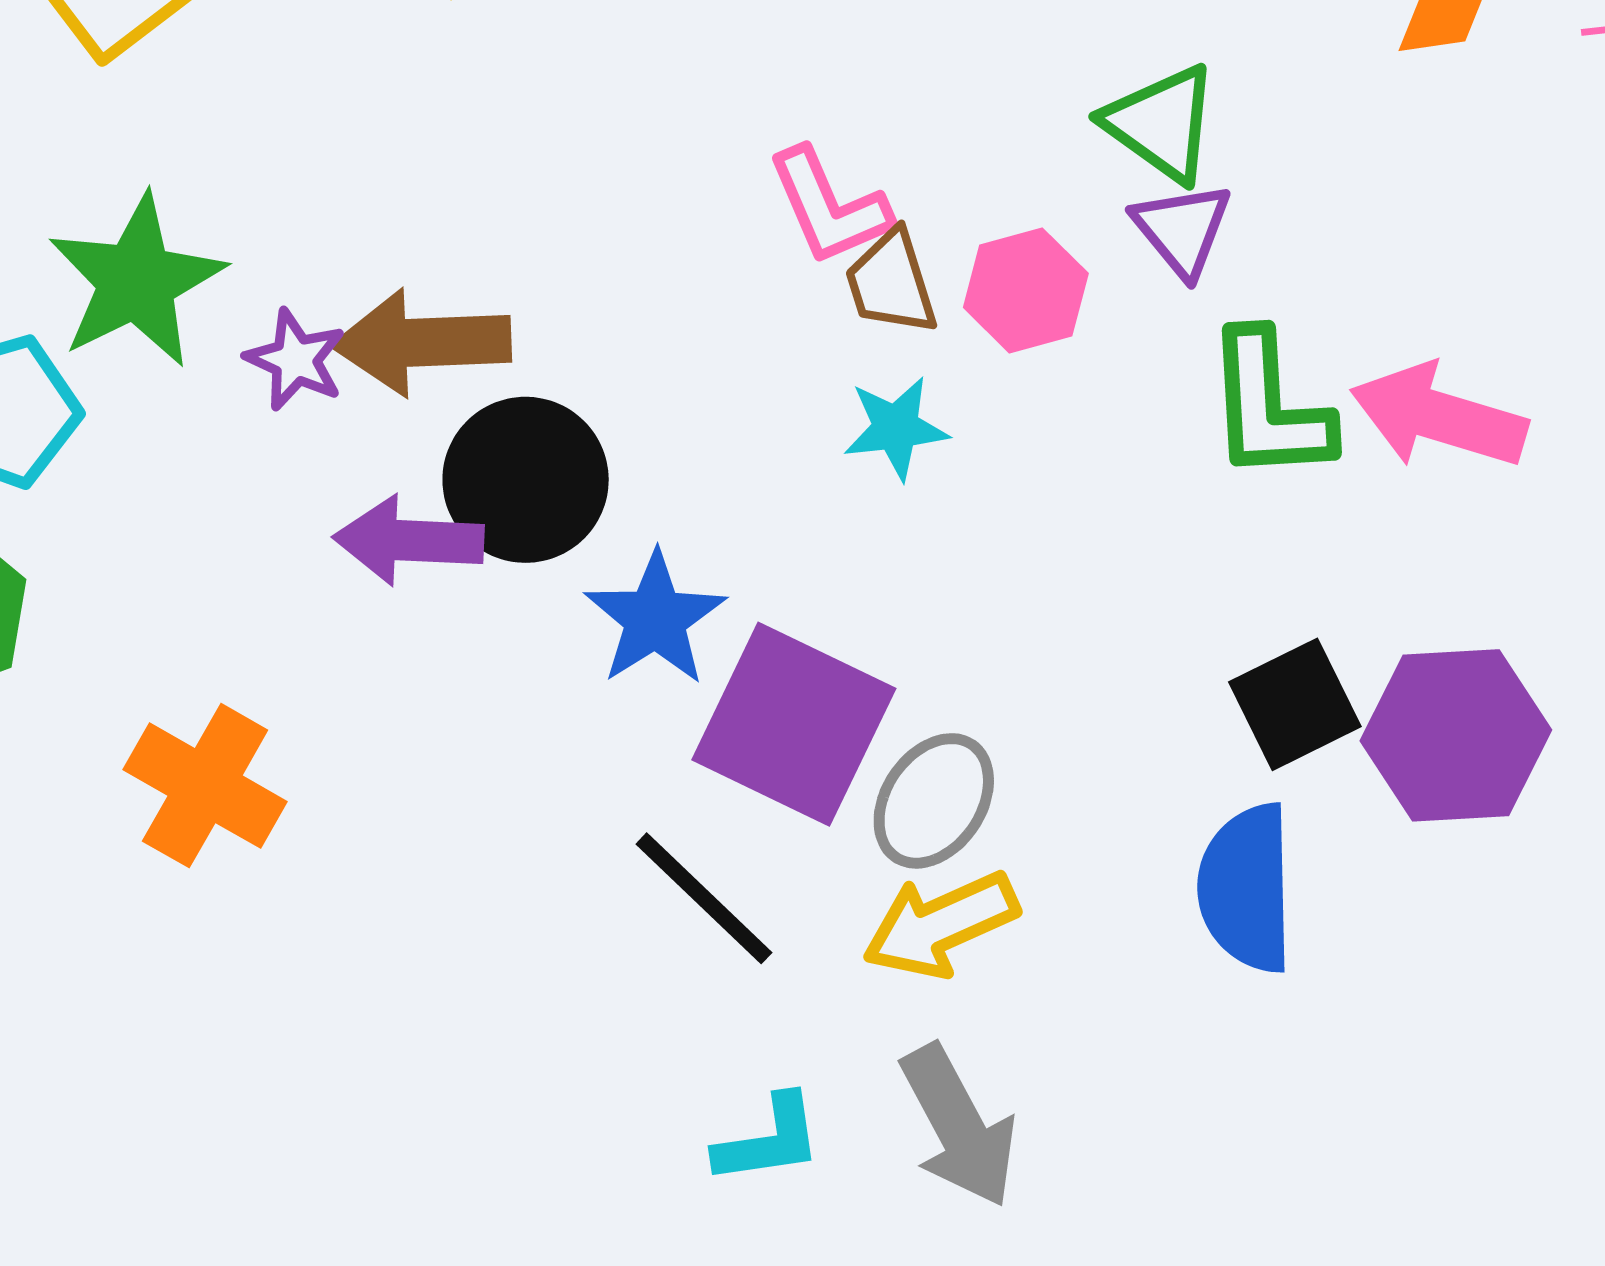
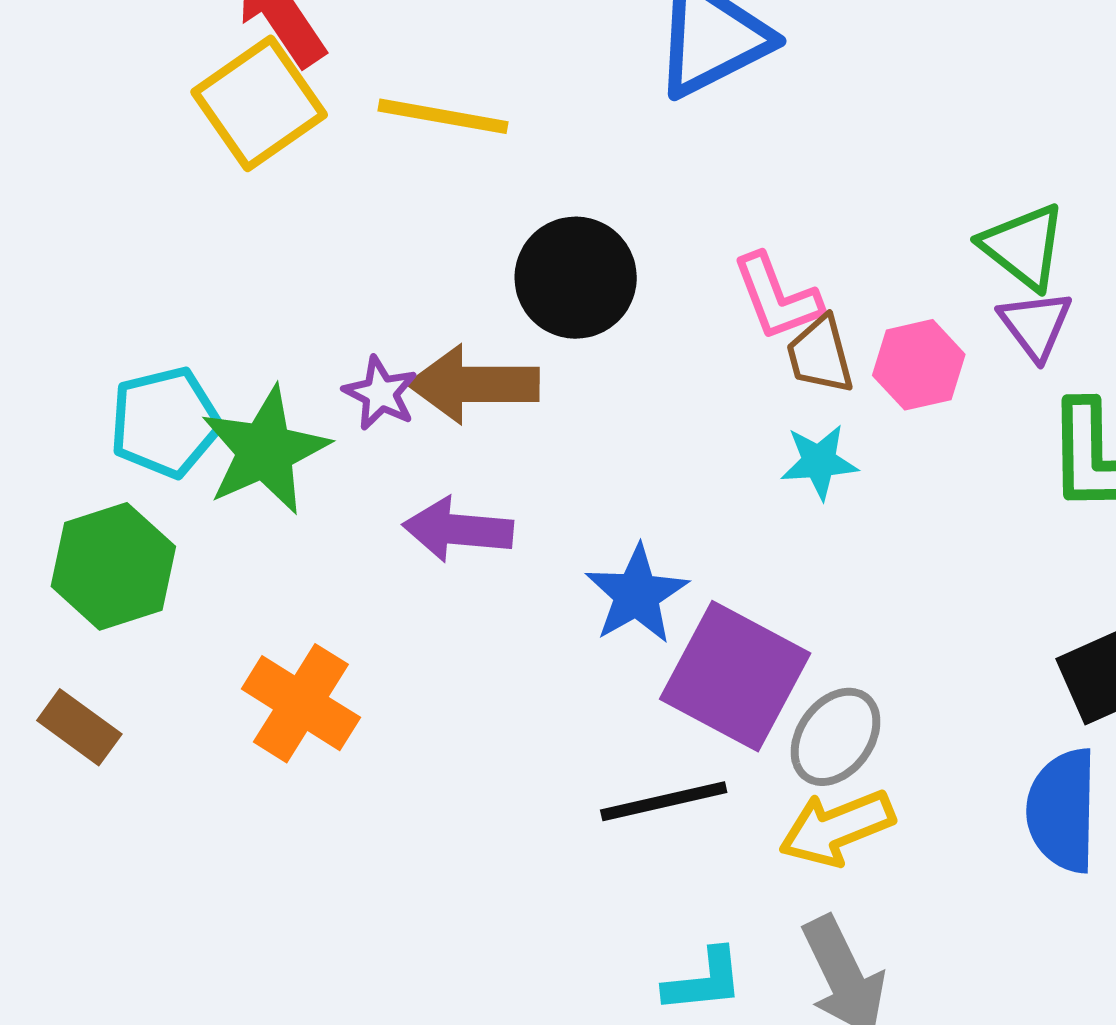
green star: (136, 281) -> (265, 451), moved
black circle: (526, 480) -> (576, 278), moved
black line: (704, 898) -> (664, 801), turned -59

